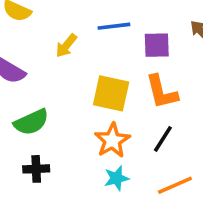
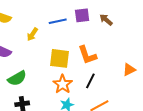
purple square: (157, 45) -> (82, 15), moved

